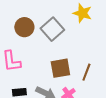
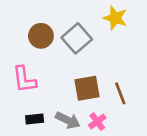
brown line: (86, 72) -> (120, 93), turned -42

